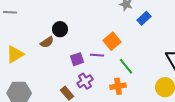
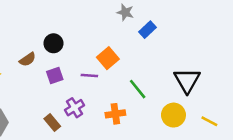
black circle: (60, 29) -> (53, 43), moved
purple square: (77, 59) -> (55, 75), moved
green line: (126, 66) -> (138, 89), moved

